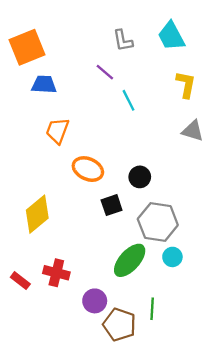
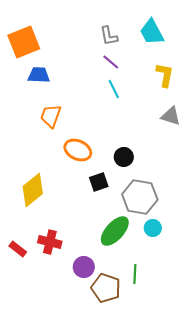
purple line: (105, 72) -> (111, 62), moved

